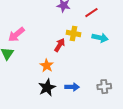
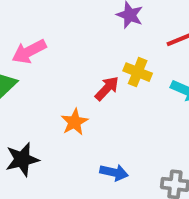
black star: (47, 88) -> (22, 159), moved

